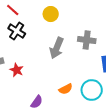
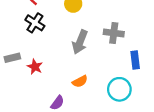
orange semicircle: (66, 89) -> (80, 81), moved

